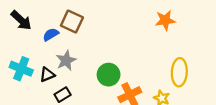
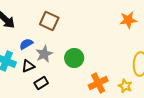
blue semicircle: (51, 34) -> (26, 44), moved
green circle: (109, 75) -> (74, 58), moved

